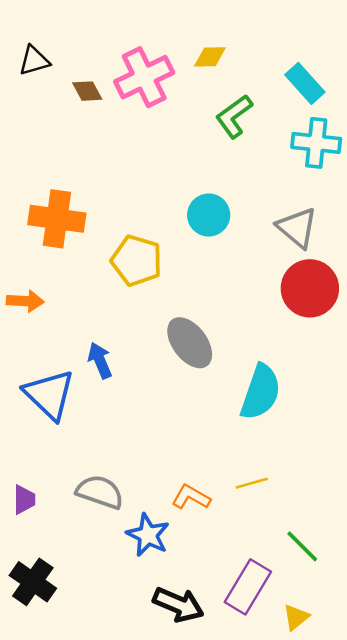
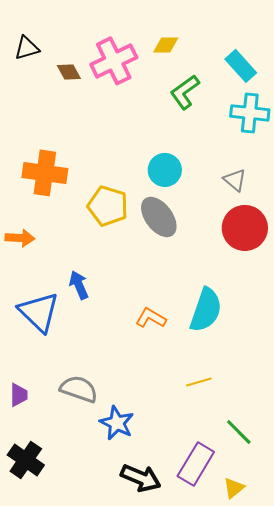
gray triangle: (297, 228) -> (235, 180), size x0.7
gray ellipse: (190, 343) -> (159, 217), moved
orange L-shape: (191, 497) -> (151, 318), moved

